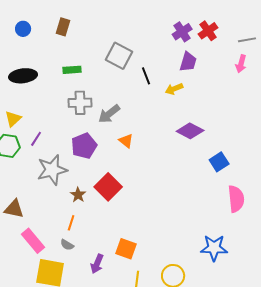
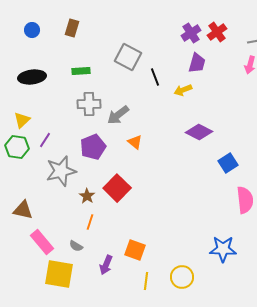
orange line: (71, 223) -> (90, 222), moved

